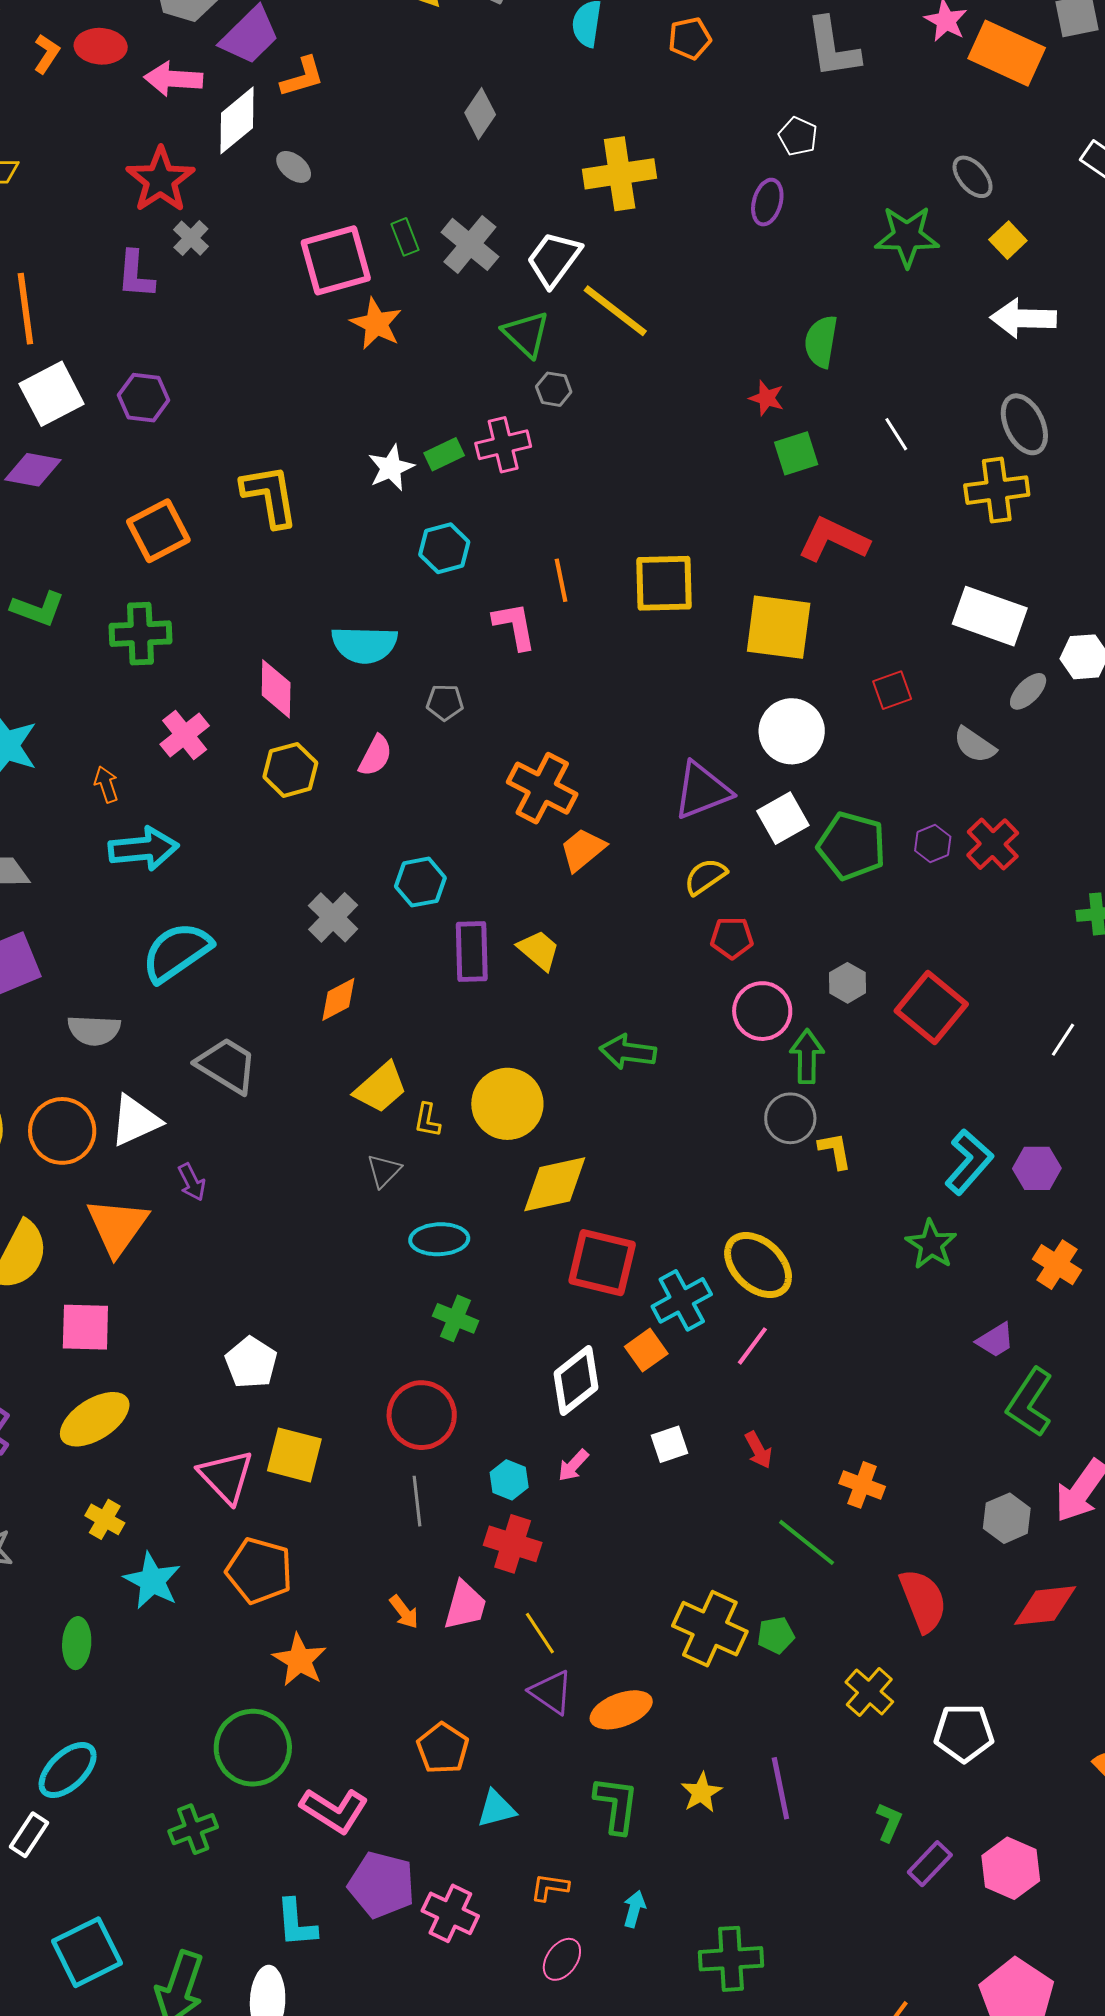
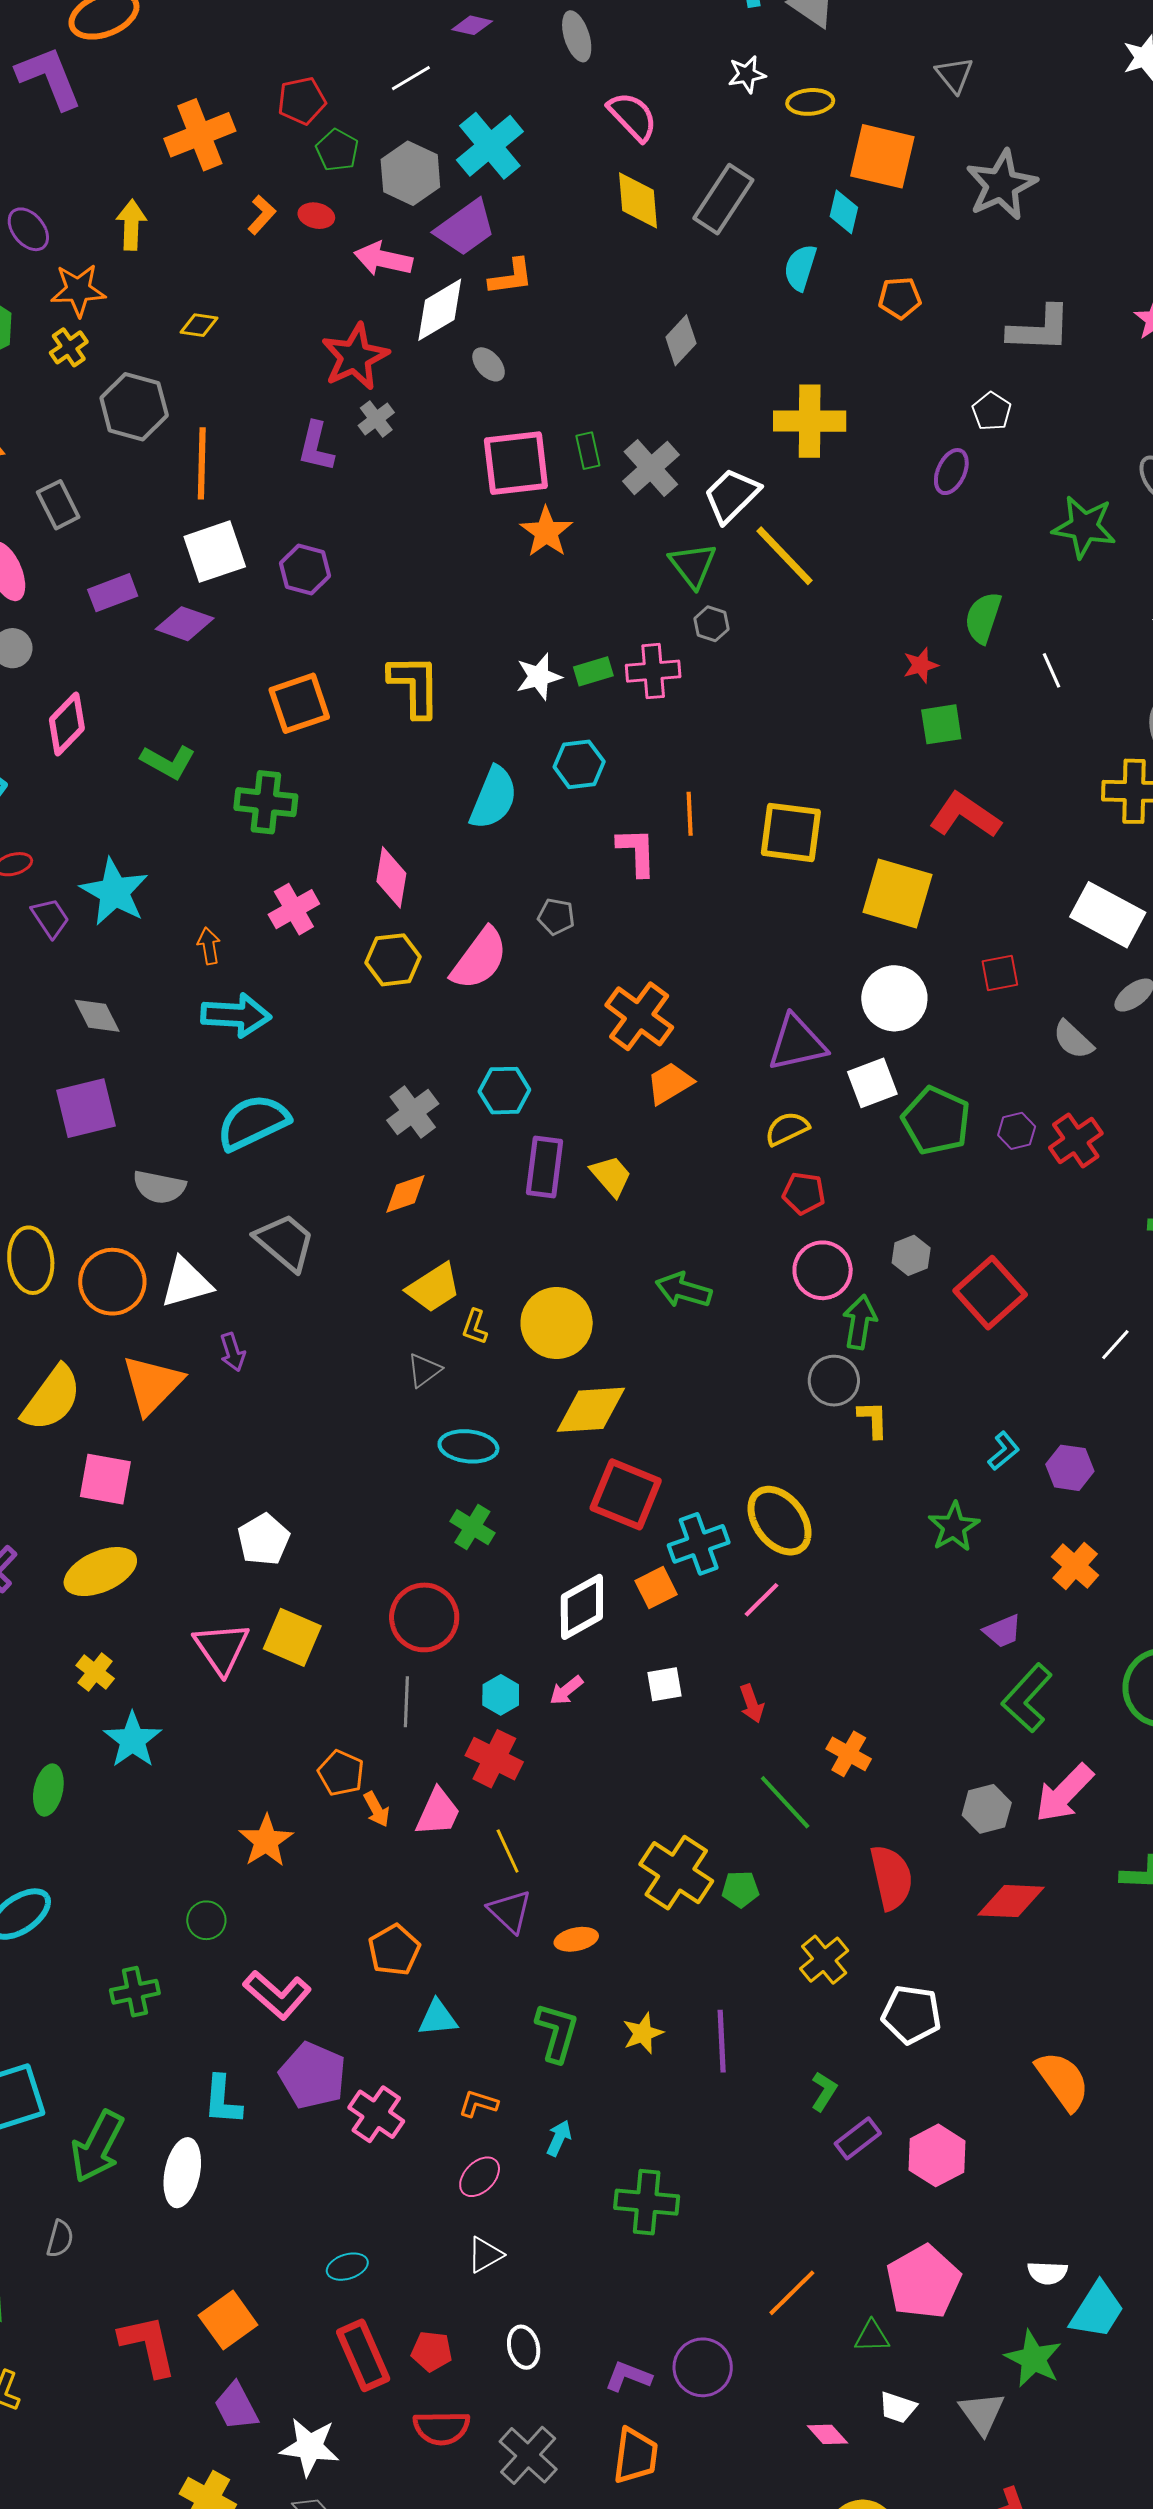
red ellipse: (101, 46) -> (316, 216), size x0.7
gray L-shape: (833, 48) -> (1040, 329), turned -88
red star: (767, 398) -> (921, 665), turned 30
white line: (896, 434) -> (1051, 670), moved
cyan semicircle: (364, 645) -> (494, 798), moved, turned -78
pink semicircle: (375, 756) -> (479, 959), size x1.6
cyan L-shape: (969, 1162) -> (1004, 1451), size x0.6
orange pentagon: (259, 1571) -> (341, 1773), moved, size x0.7
orange ellipse: (621, 1710) -> (576, 1939), size x0.7
green circle: (253, 1748) -> (206, 1920), size x0.5

